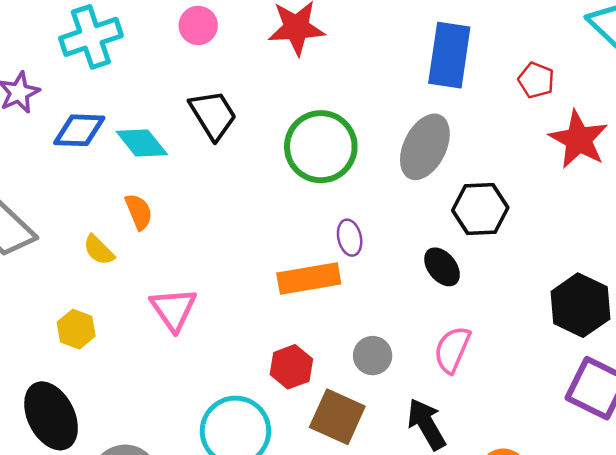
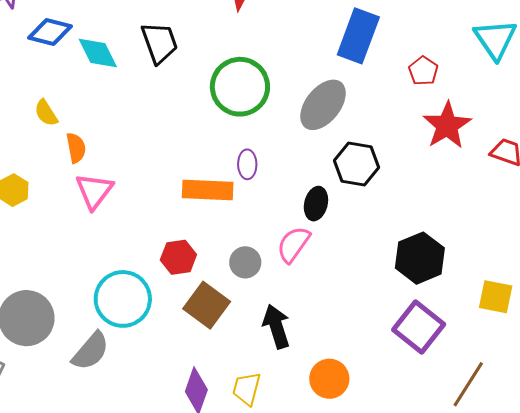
orange semicircle: (139, 212) -> (76, 148), moved
yellow semicircle: (99, 250) -> (46, 113), moved
black ellipse: (442, 267) -> (316, 204), turned 40
pink semicircle: (452, 350) -> (293, 244), moved

